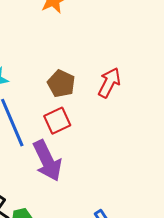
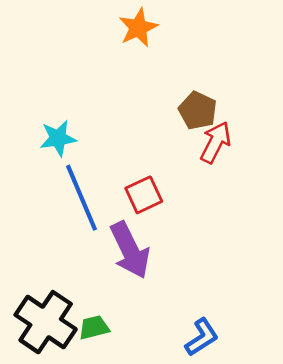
brown pentagon: (61, 84) -> (198, 111), moved

